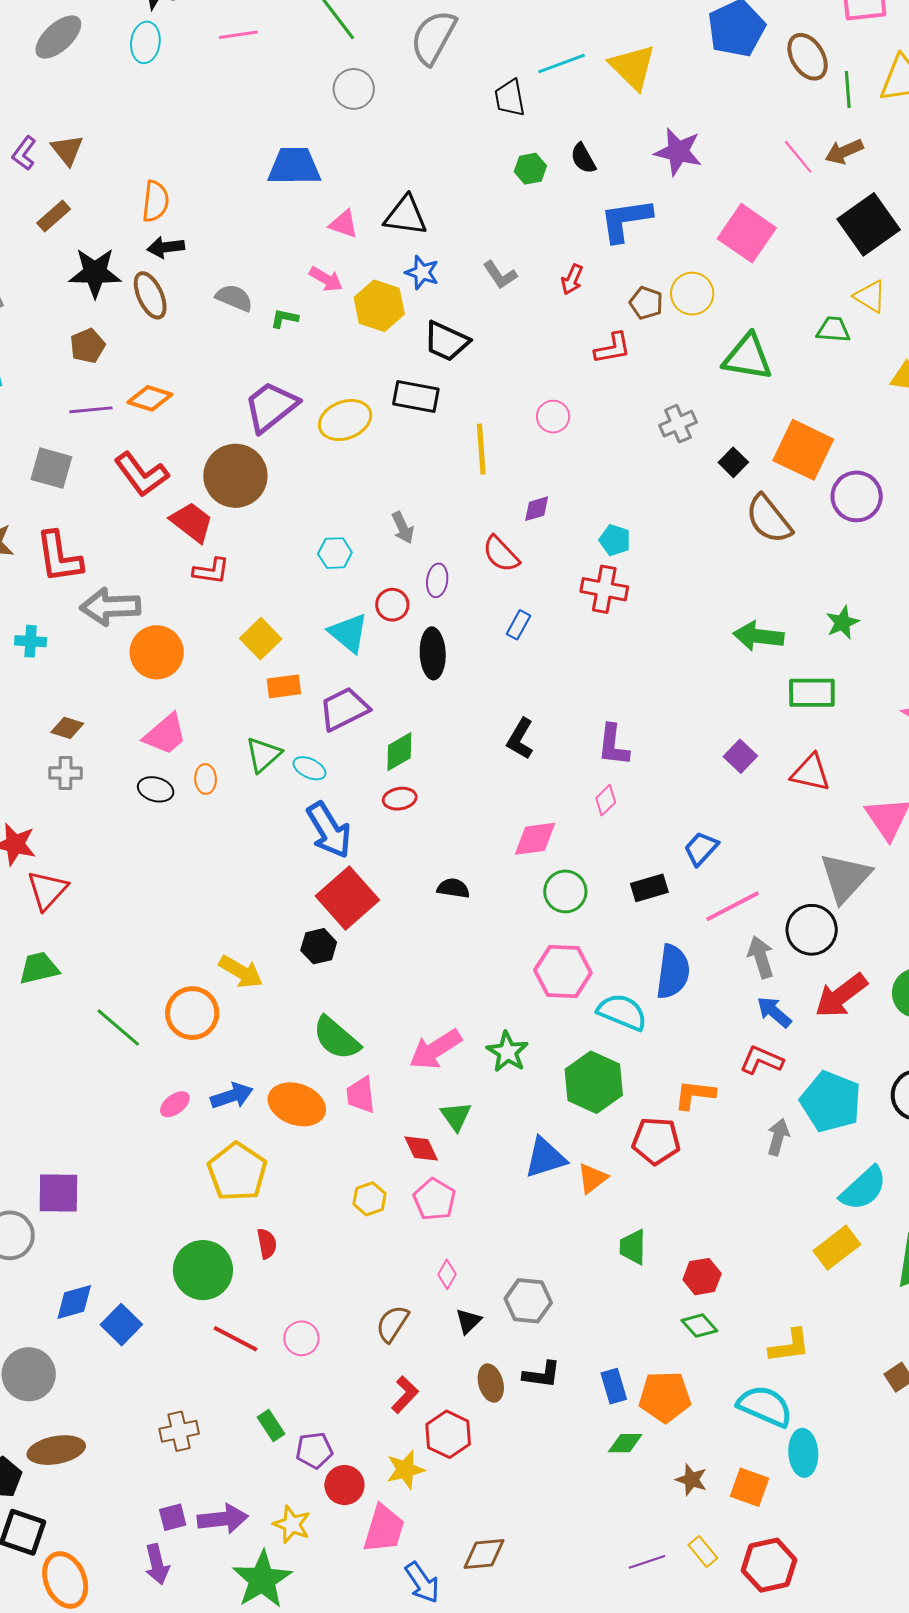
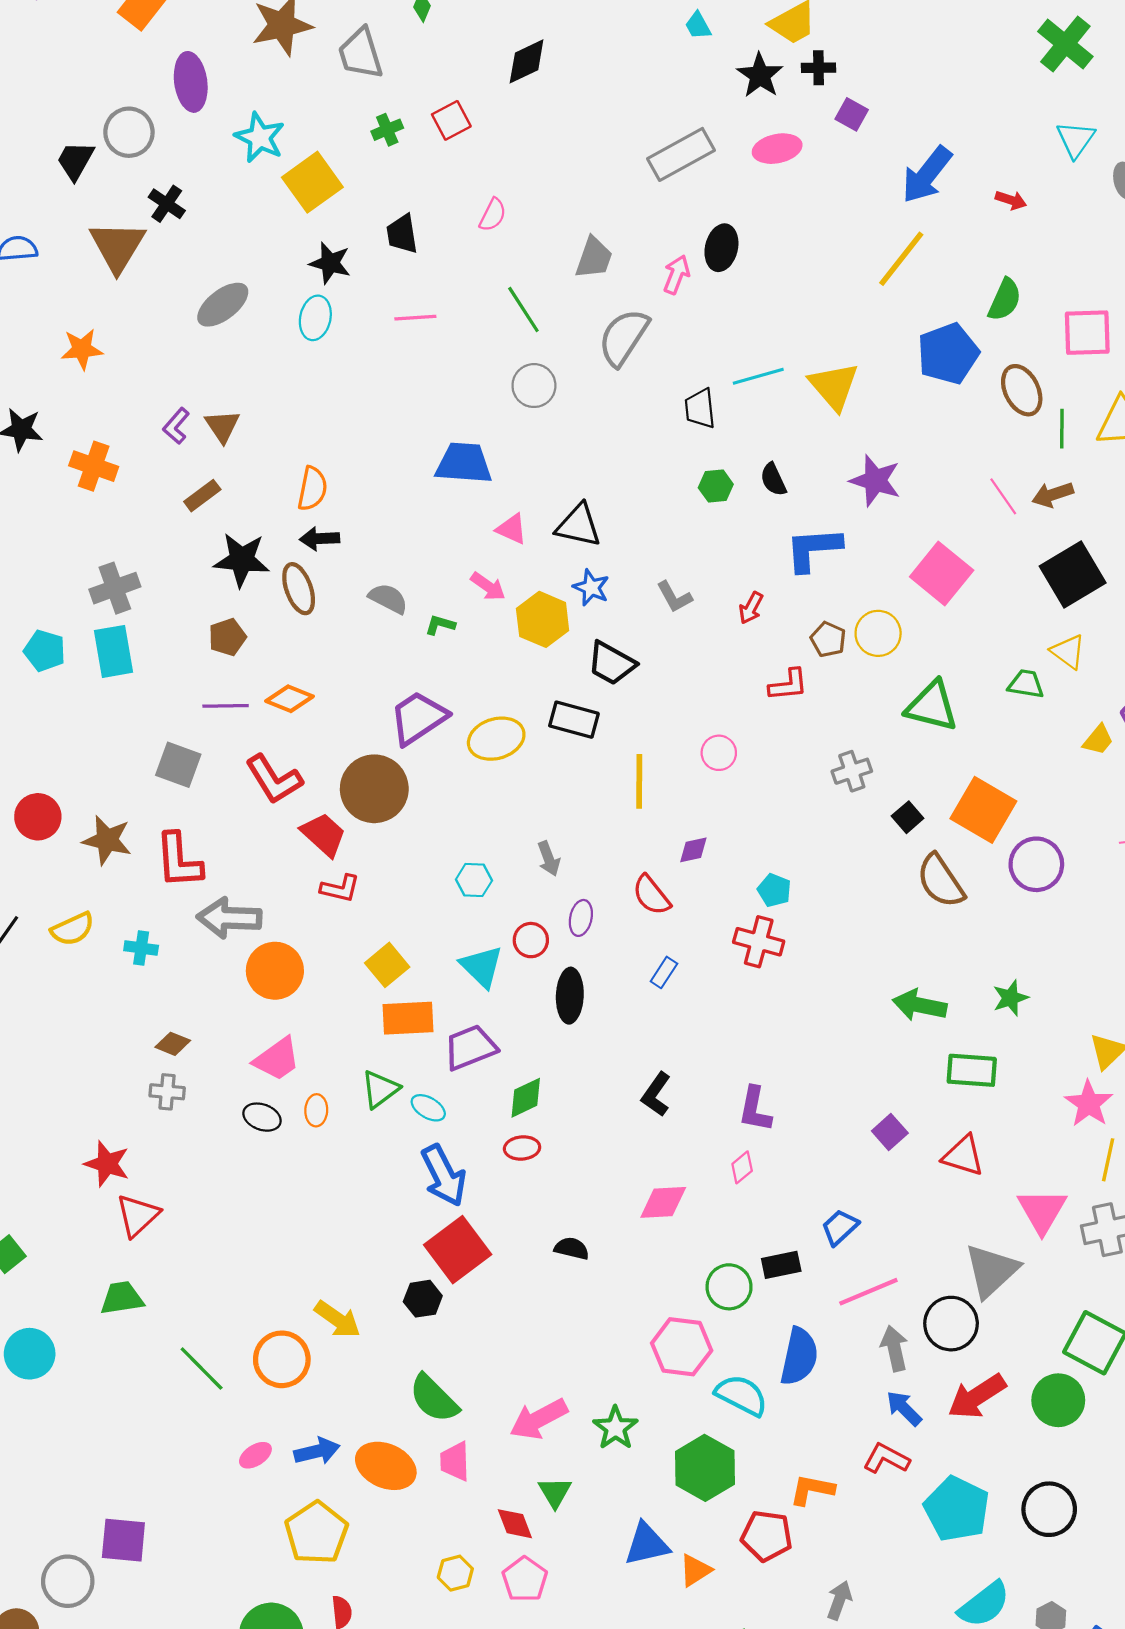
orange rectangle: (284, 686) -> (408, 1018), size x1.4
green circle: (565, 891) -> (729, 1287), moved
gray arrow: (778, 1137) -> (839, 1600), moved

